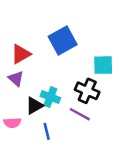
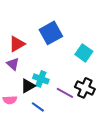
cyan square: (103, 65) -> (84, 53), turned 36
black cross: (87, 91) -> (85, 88), moved
blue line: (47, 131) -> (38, 107), turned -40

